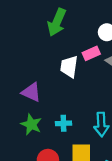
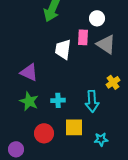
pink rectangle: (91, 53) -> (83, 37), turned -63

